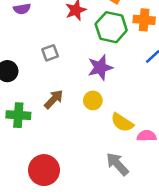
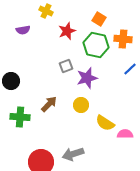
gray square: (50, 53) -> (66, 66), moved
gray arrow: (117, 164) -> (73, 154), moved, turned -65

